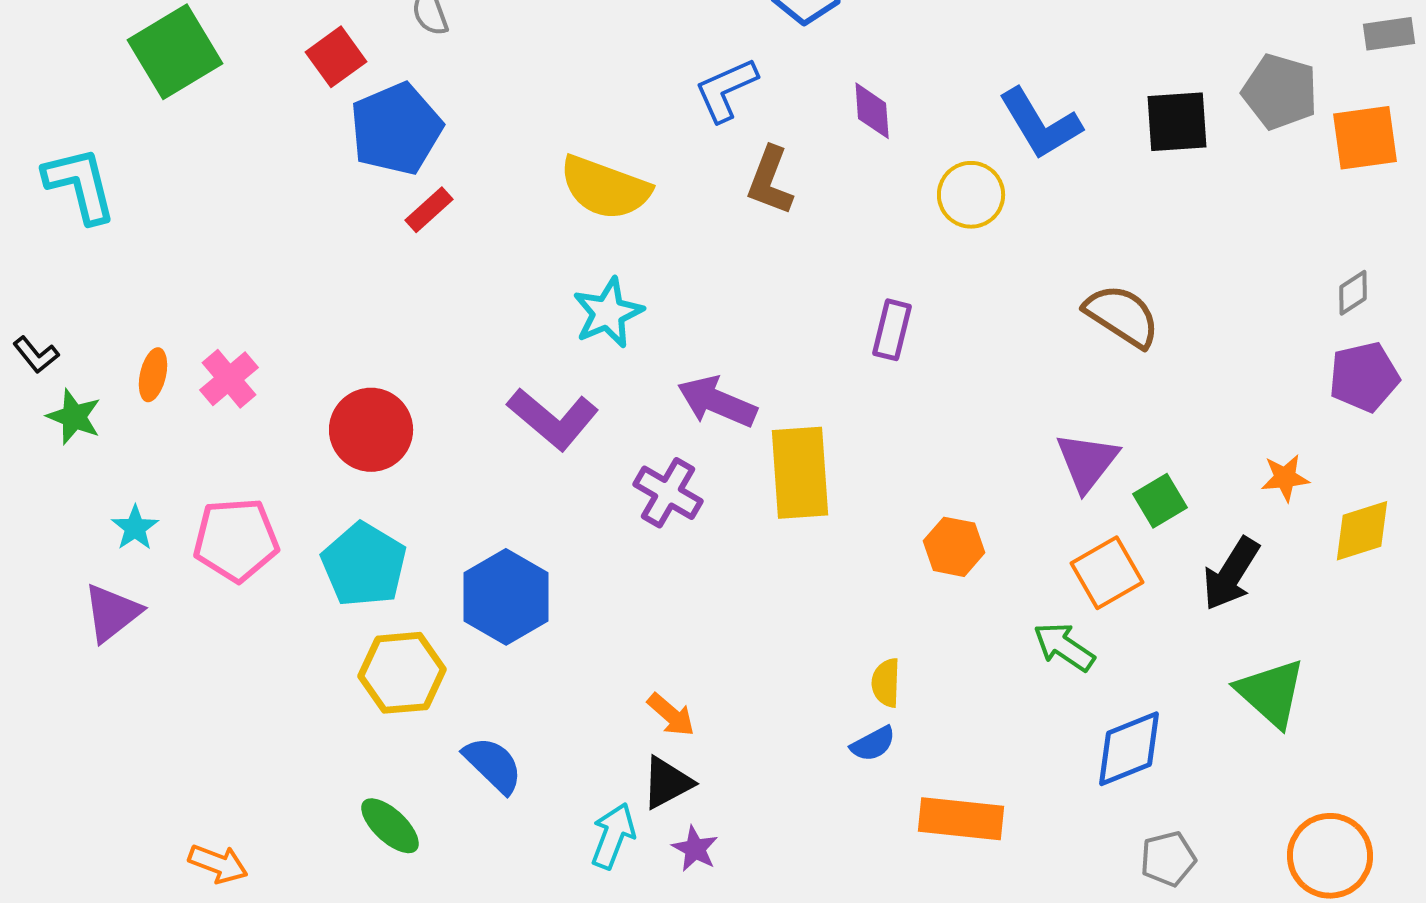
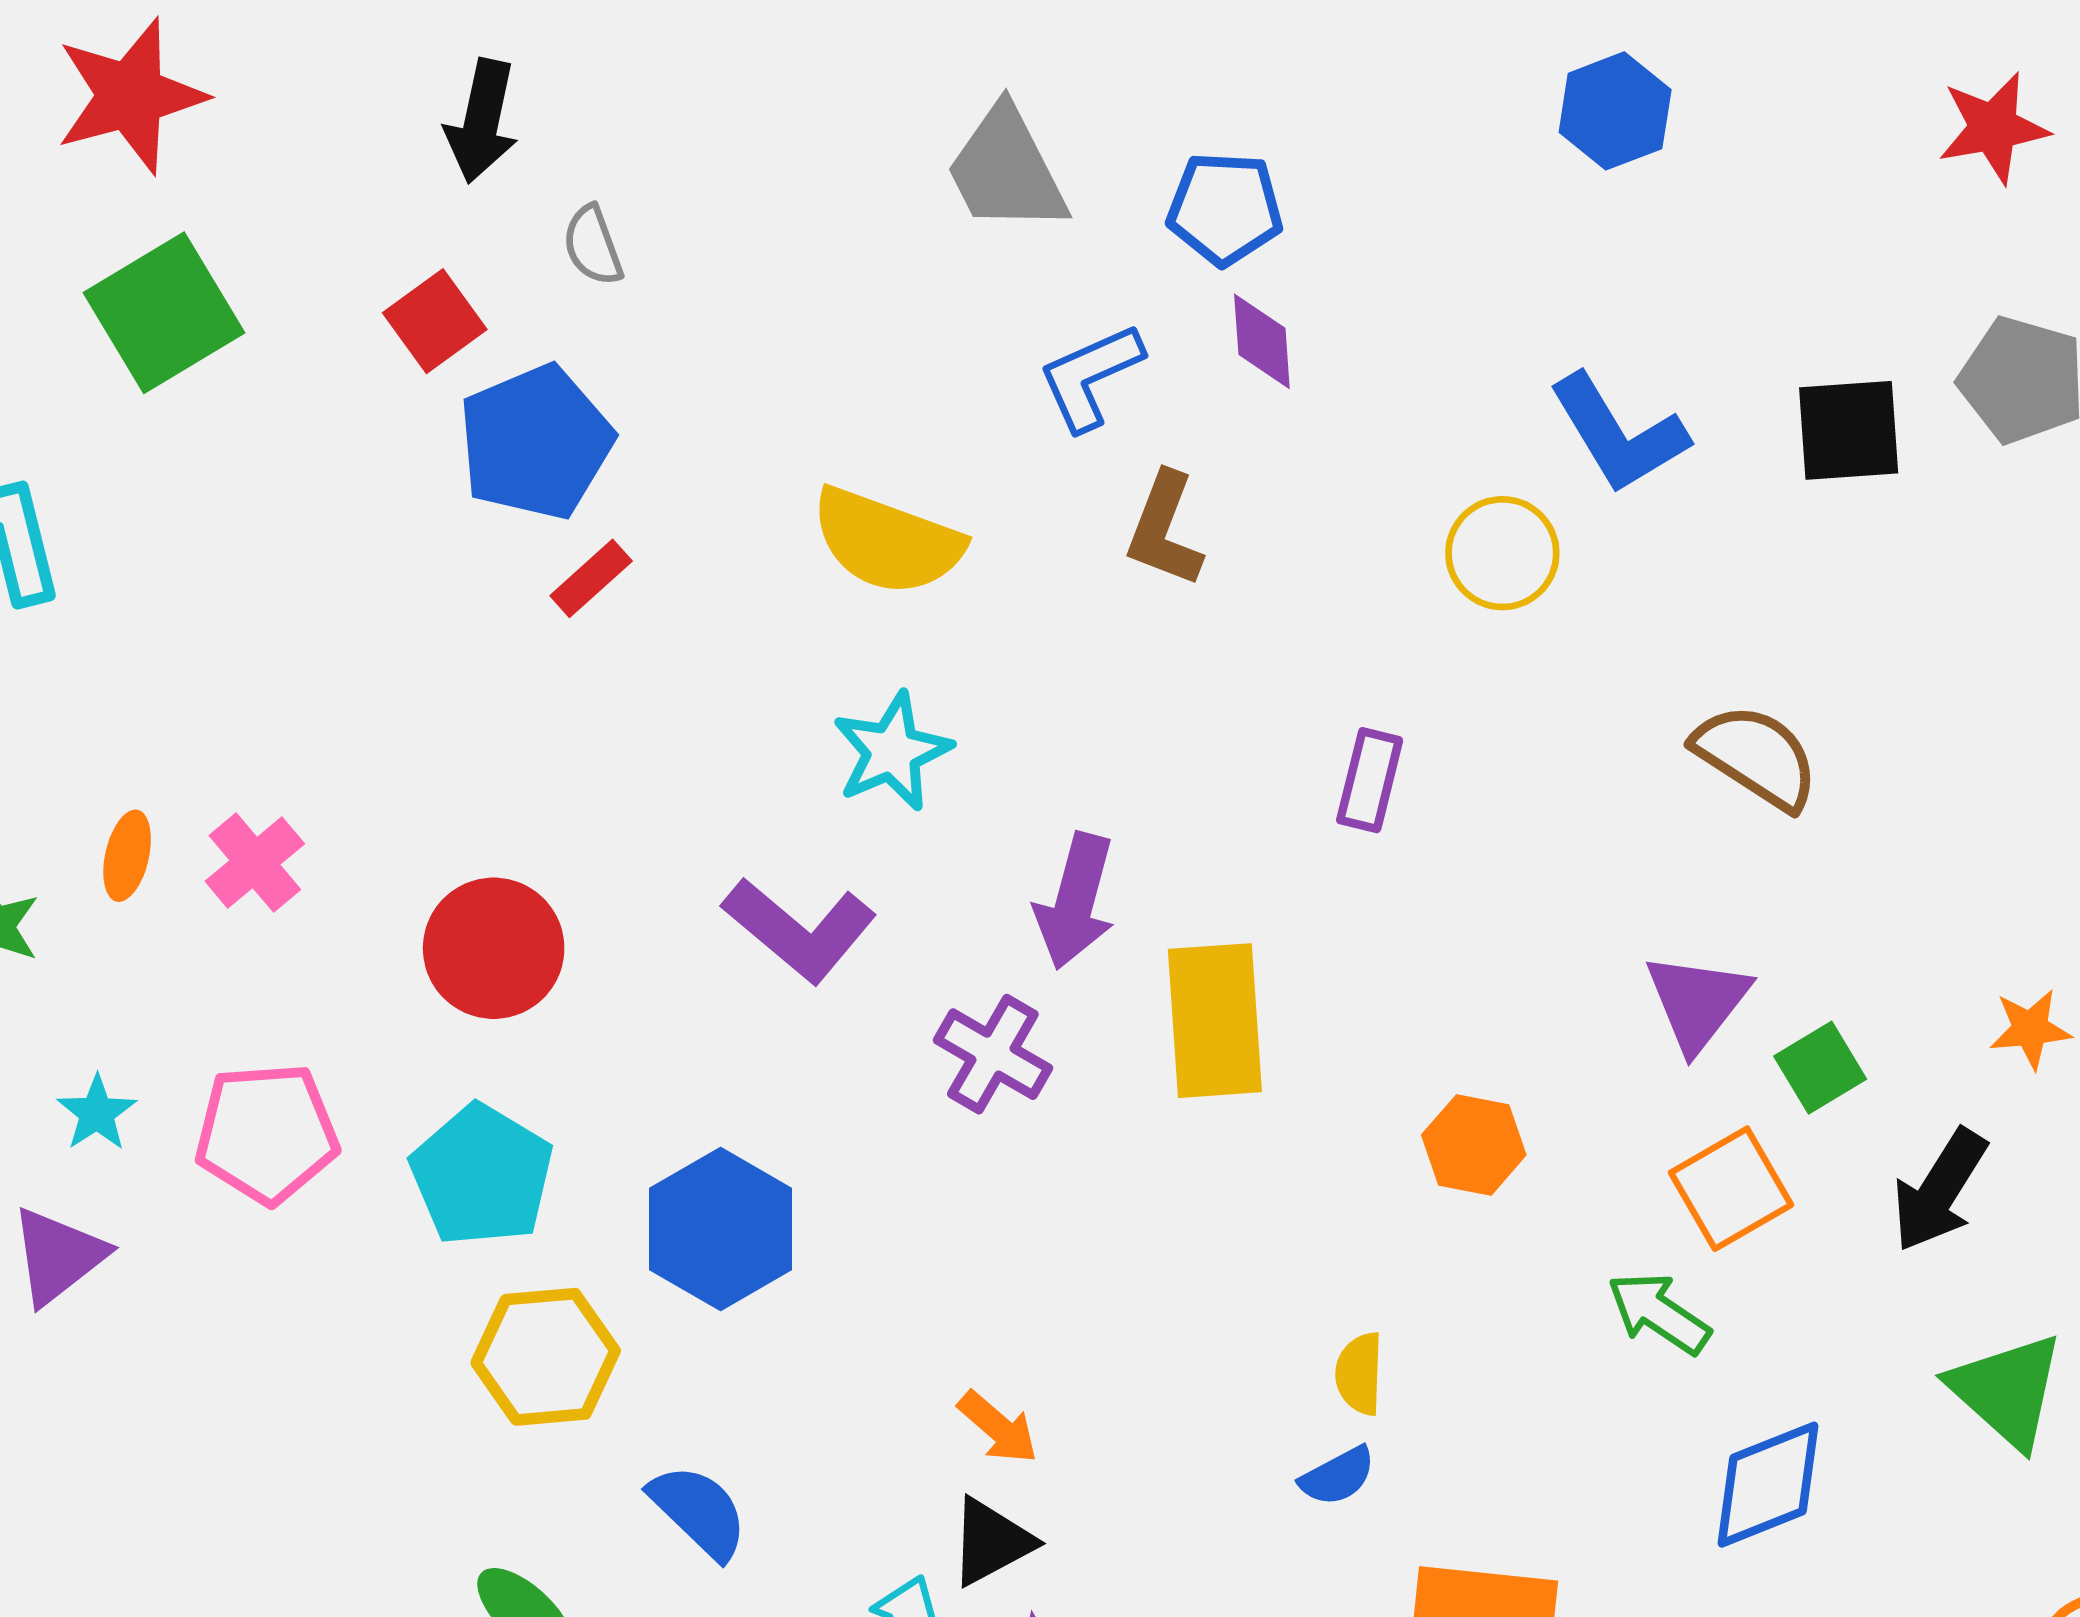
purple diamond: (872, 111) -> (1262, 341), moved
purple arrow: (717, 402) -> (1075, 901), turned -98

